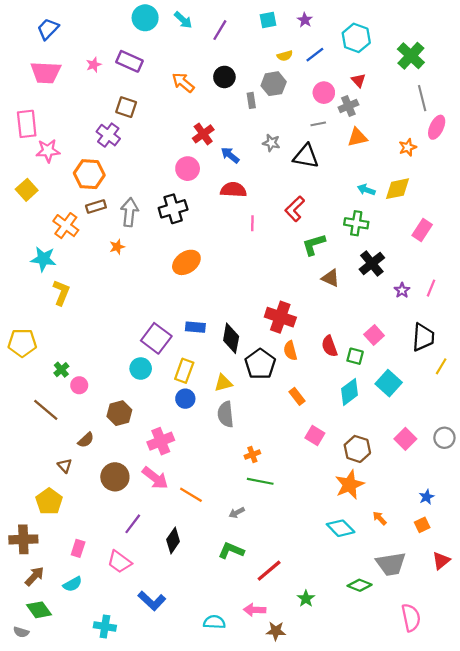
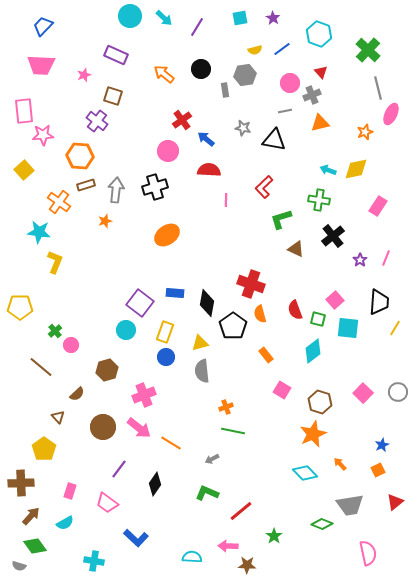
pink star: (94, 65) -> (84, 75), moved
cyan square: (389, 383) -> (348, 328), moved, turned -35

